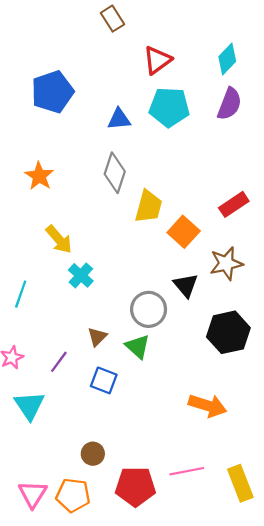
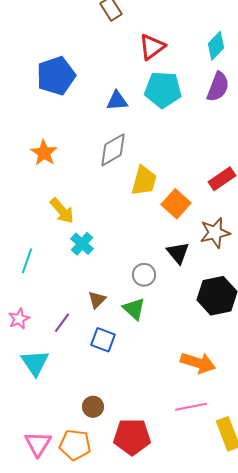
gray diamond: (115, 173) -> (113, 150), turned 42
gray circle: (149, 309) -> (144, 275), size x0.7
pink line: (187, 471) -> (191, 407), moved

